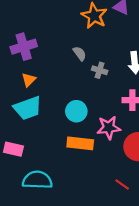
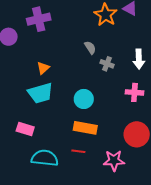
purple cross: (24, 47) -> (39, 19), moved
pink star: (109, 128) -> (114, 161), moved
red line: (122, 184) -> (78, 151), moved, turned -32

